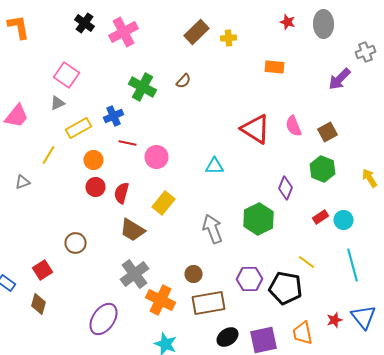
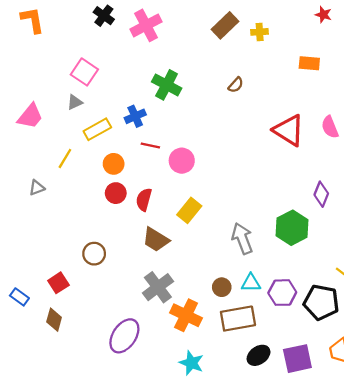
brown semicircle: (184, 81) -> (236, 85), moved
cyan triangle: (214, 166) -> (251, 283), moved

